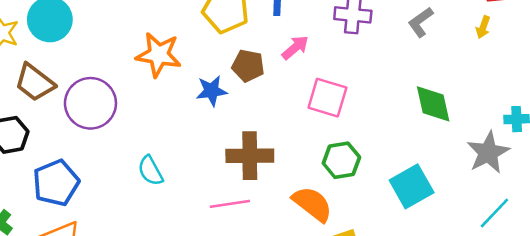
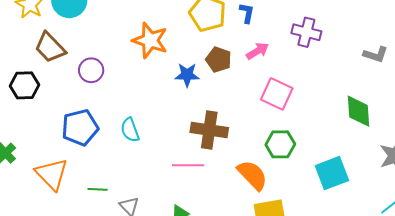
gray L-shape: (421, 22) -> (376, 54), moved, turned -135
purple circle: (90, 103) -> (91, 70), size x0.6
blue pentagon: (56, 183) -> (80, 128), moved

